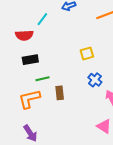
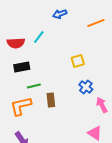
cyan line: (42, 19) -> (39, 37), moved

